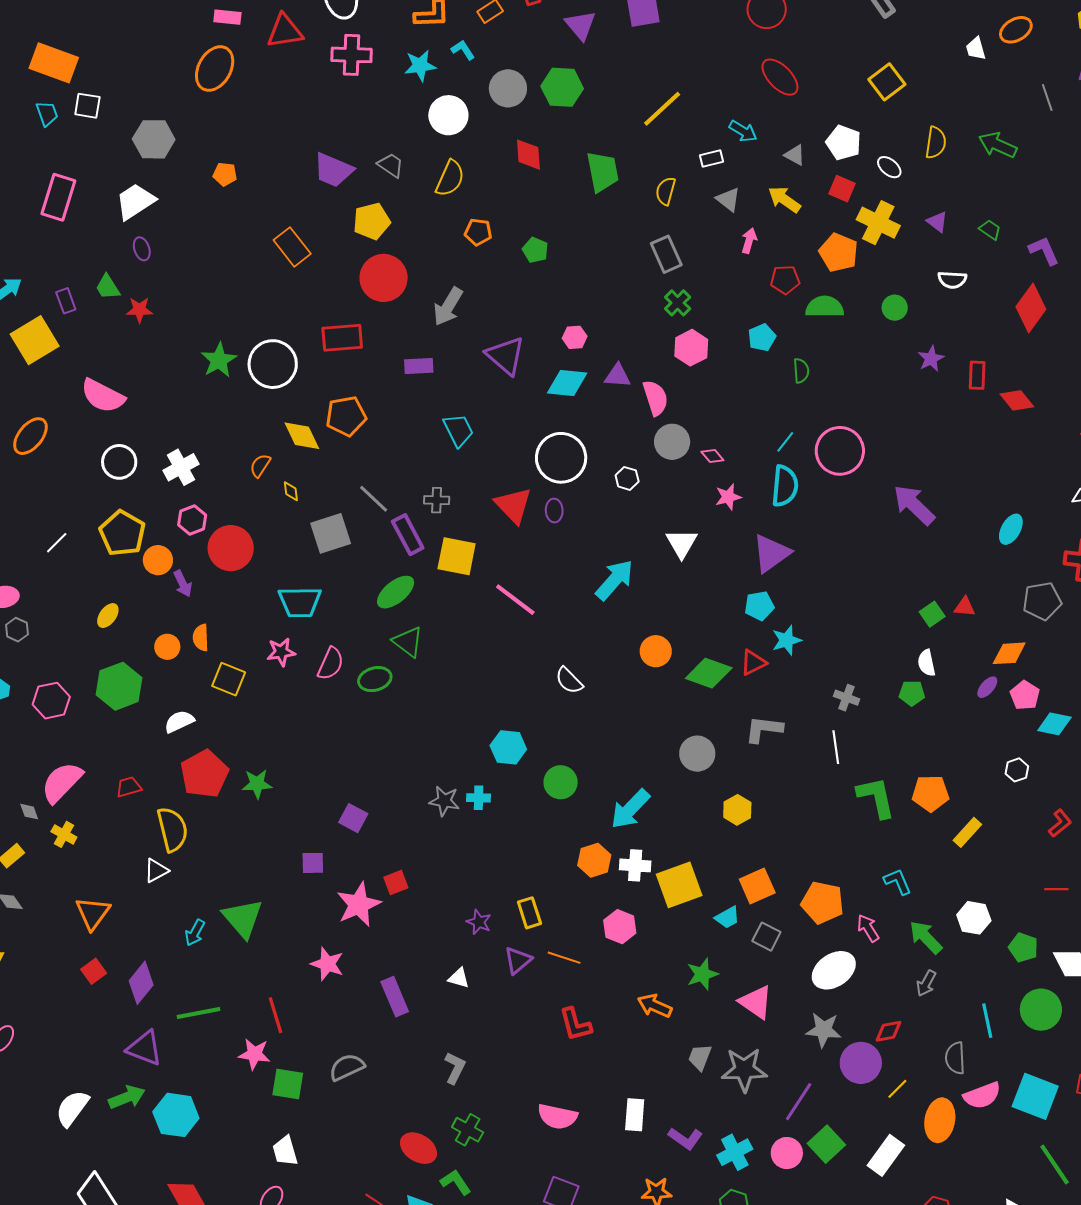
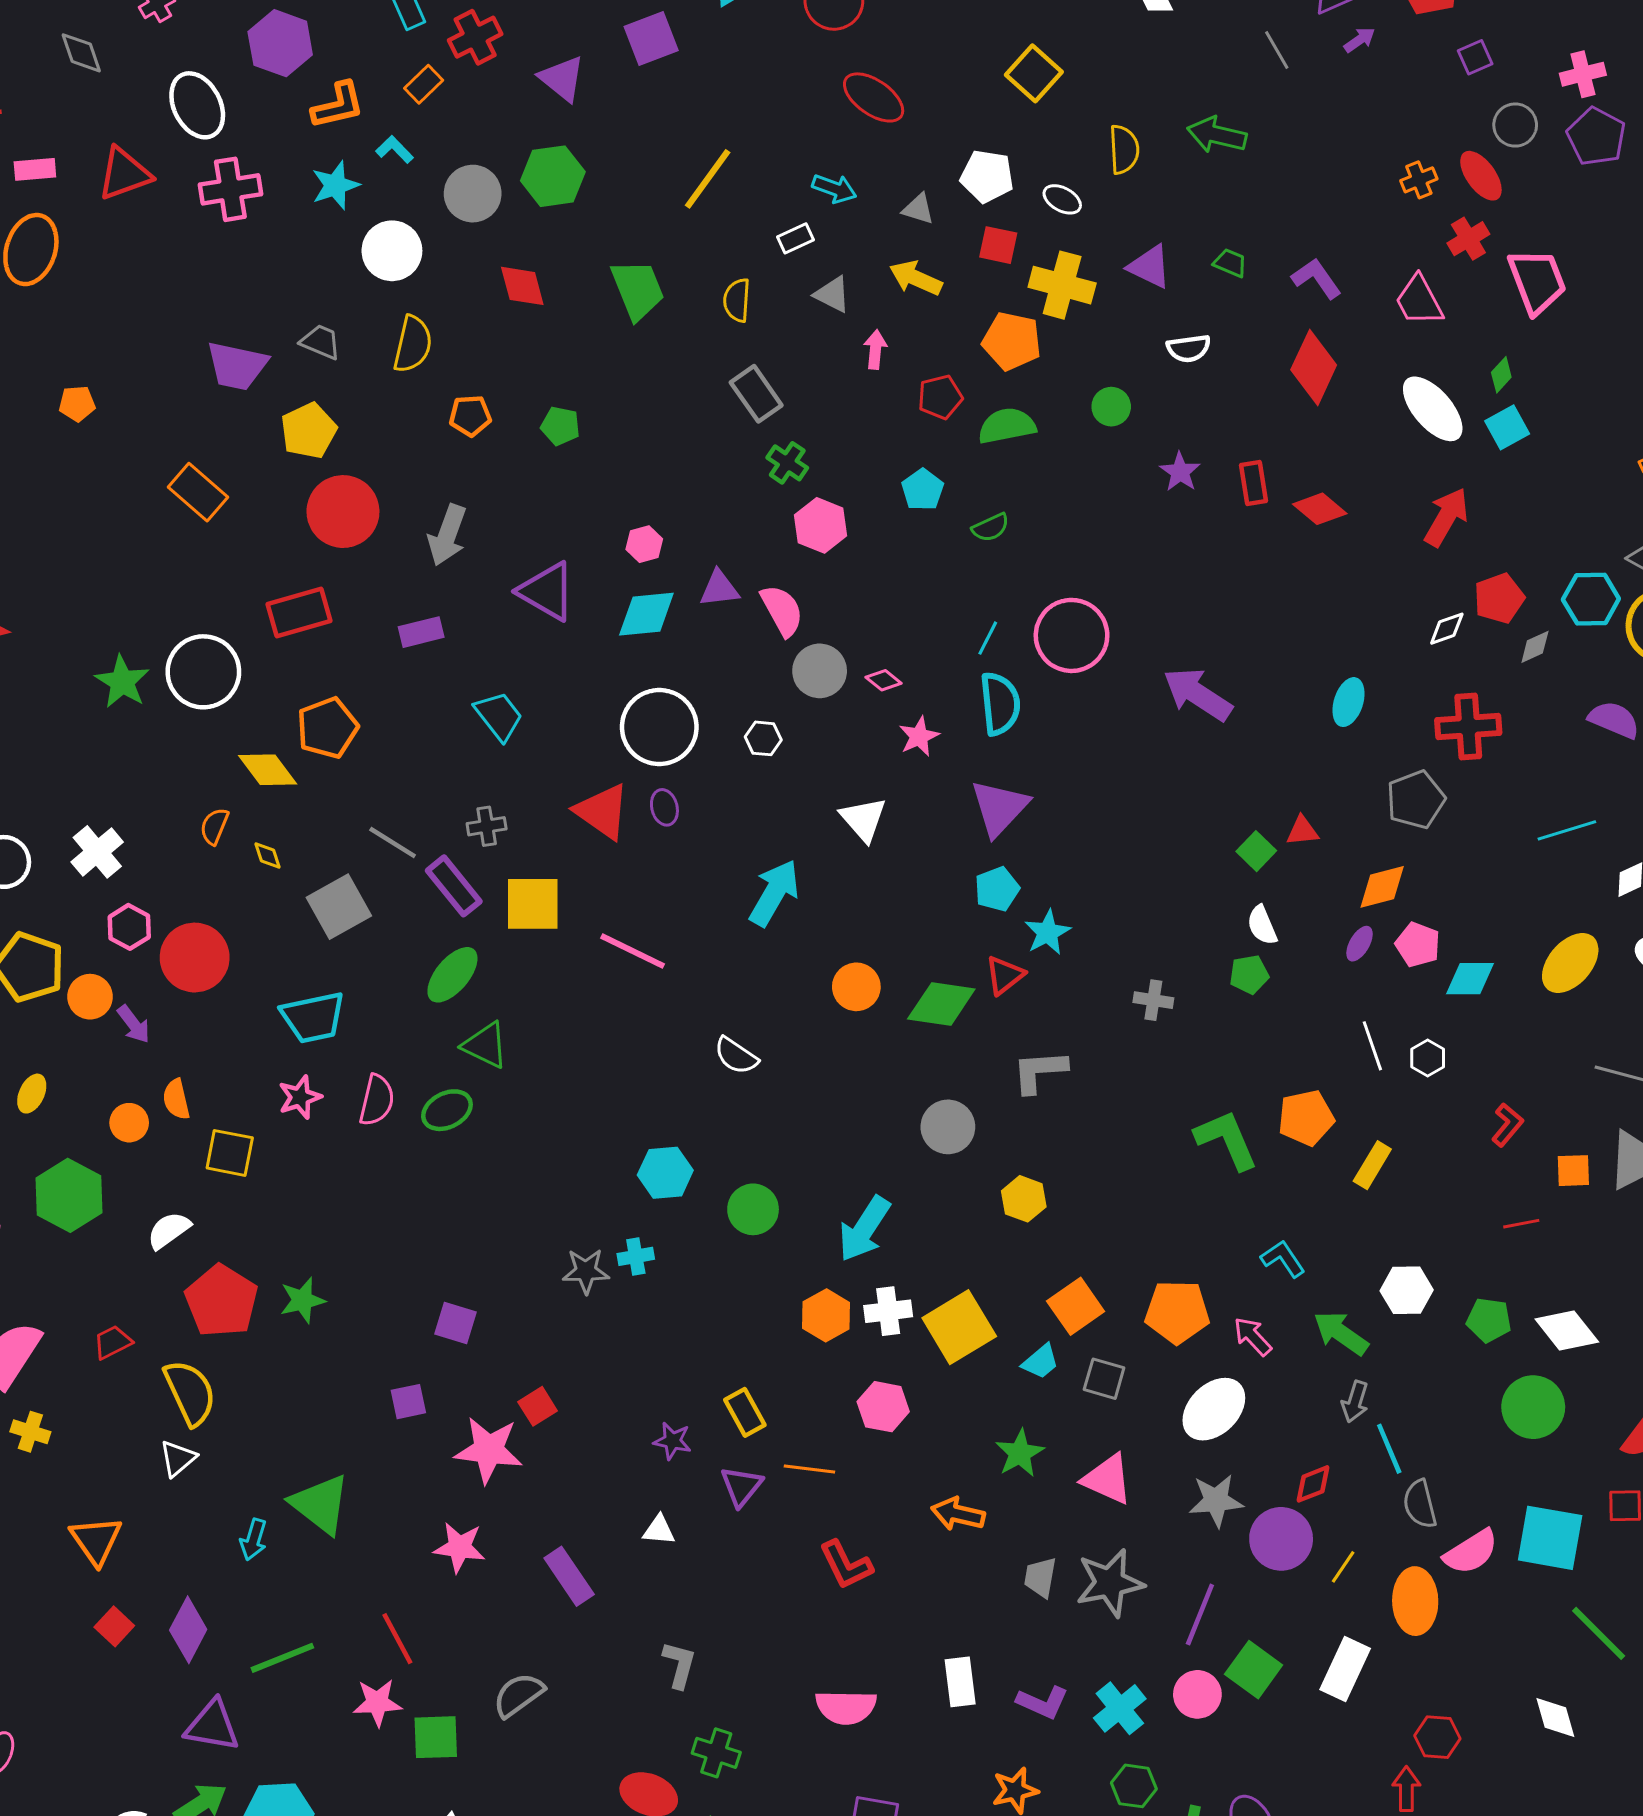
purple triangle: (937, 222) -> (1150, 267), size x1.4
green semicircle: (801, 371) -> (991, 528), turned 80
white line: (836, 747) -> (1372, 1046), moved
pink star: (359, 905) -> (489, 1450), turned -30
cyan line: (987, 1021) -> (1389, 1449), moved

